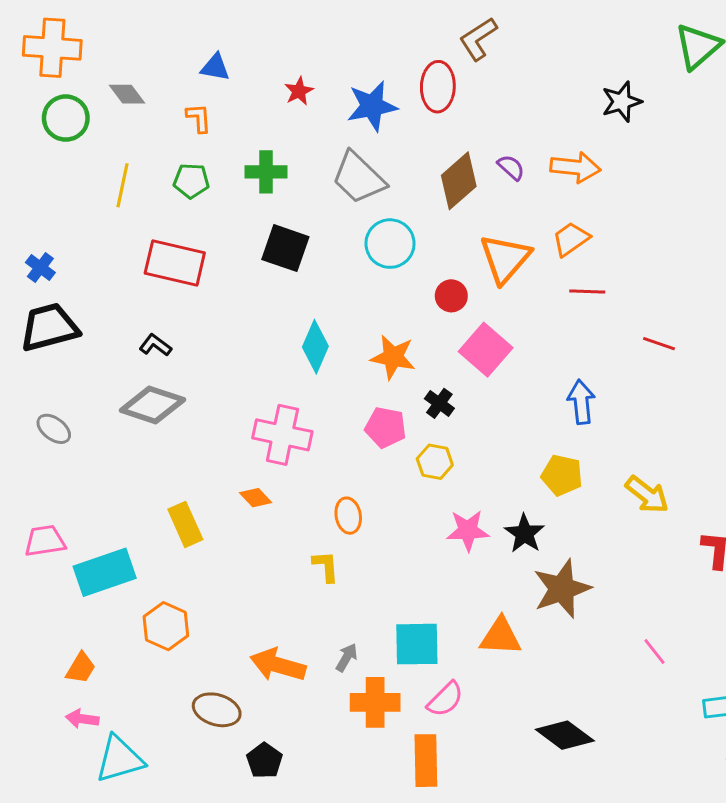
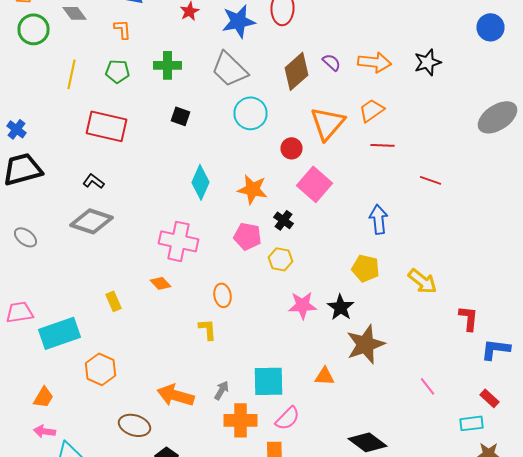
black star: (622, 102) -> (428, 62), moved
black square: (285, 248) -> (180, 116), size x0.6
yellow rectangle: (185, 524) -> (114, 301), size x0.7
orange triangle: (501, 637) -> (324, 376), size x0.7

